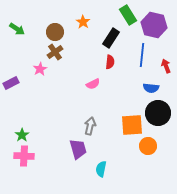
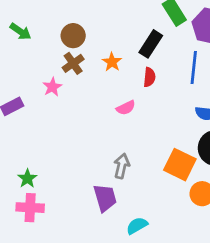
orange star: (83, 22) -> (112, 62), moved
orange square: (132, 125) -> (180, 165), turned 30
cyan semicircle: (101, 169) -> (137, 226), turned 49

